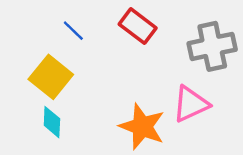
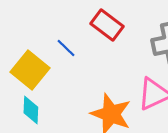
blue line: (73, 31) -> (66, 48), moved

